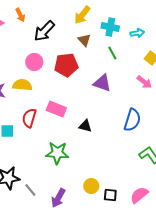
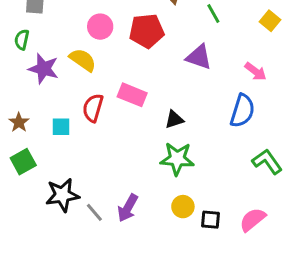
pink arrow: (144, 82) -> (256, 72), moved
yellow semicircle: (22, 85) -> (83, 60), turned 30
black triangle: (85, 126) -> (174, 119), turned -32
green star: (57, 153) -> (177, 159), moved
purple arrow: (58, 198) -> (128, 208), moved

